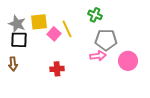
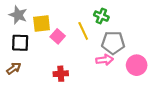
gray star: (17, 24) -> (18, 15), moved
yellow line: (67, 29) -> (83, 31), moved
brown arrow: (13, 64) -> (14, 68), turned -120

